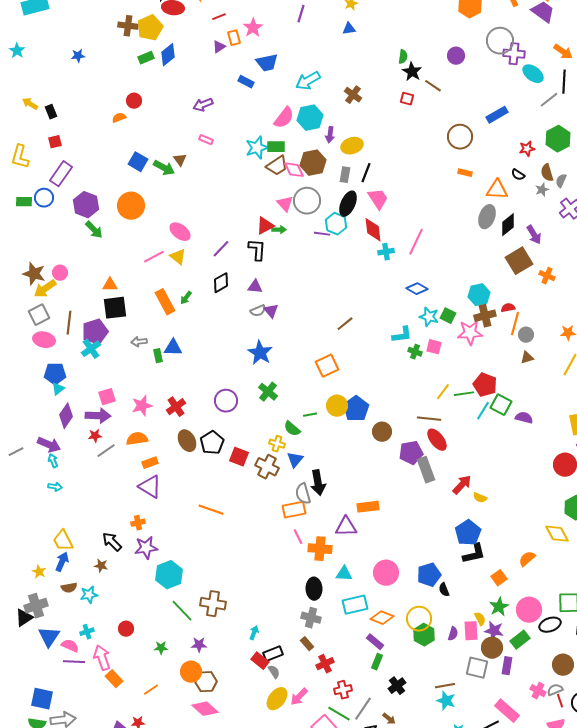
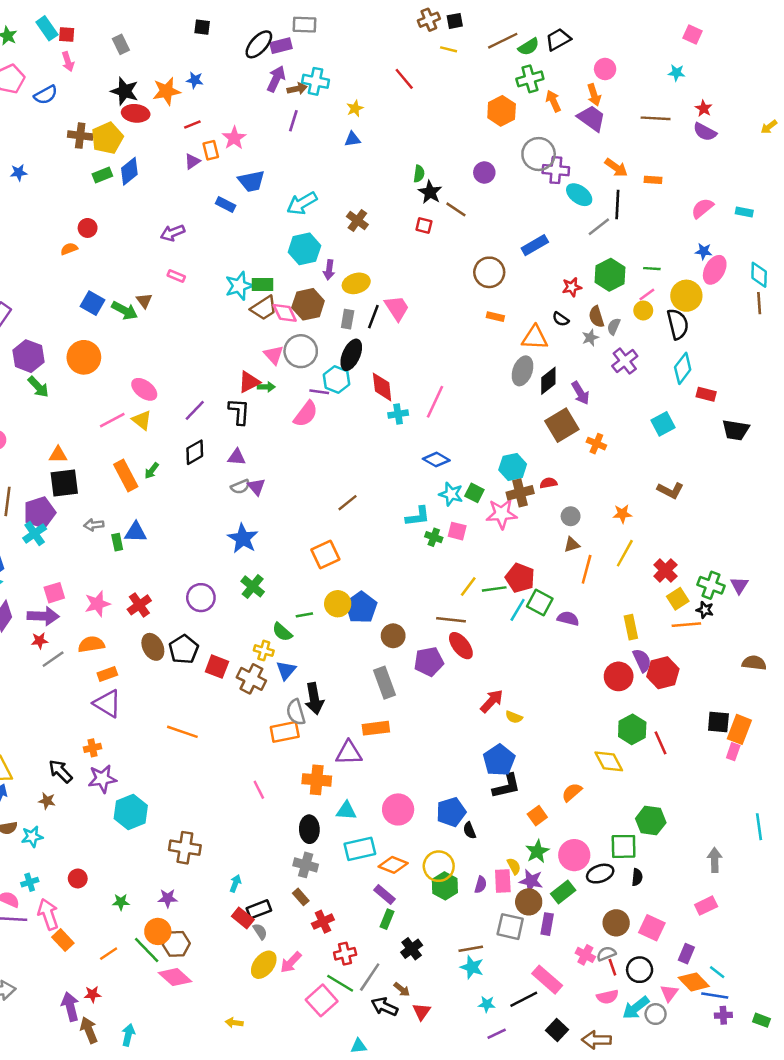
pink semicircle: (284, 118) -> (306, 414), moved
pink trapezoid: (378, 199) -> (397, 308), moved
orange line: (515, 324) -> (587, 569), moved
gray rectangle: (426, 470) -> (385, 683), moved
pink line: (298, 537) -> (259, 790), moved
green line: (182, 611) -> (147, 950), moved

